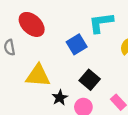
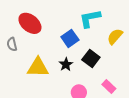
black square: (90, 80) -> (91, 58), moved
black star: (60, 98) -> (66, 64), moved

